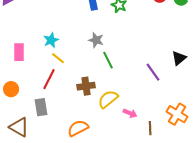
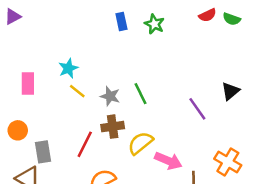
gray star: (96, 40) -> (110, 96), moved
red line: (49, 79) -> (85, 144), moved
gray rectangle: (41, 107) -> (43, 152), moved
pink arrow: (130, 113) -> (168, 161), size x1.5

